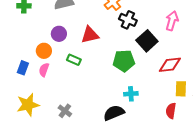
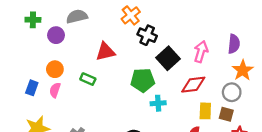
pink arrow: (172, 21) -> (201, 52), moved
purple circle: (59, 34) -> (56, 35), moved
cyan cross: (131, 94) -> (158, 103), moved

